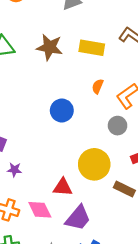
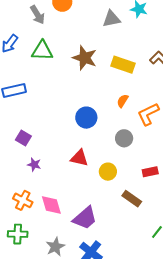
gray circle: (118, 126) -> (124, 138), moved
yellow circle: (94, 164) -> (108, 172), size x0.6
red triangle: (63, 187) -> (79, 158), moved

